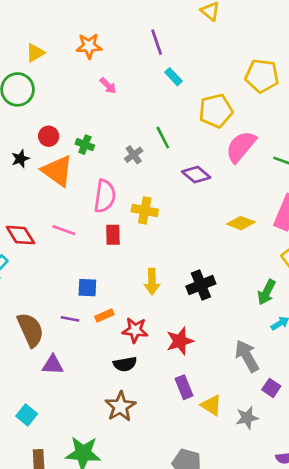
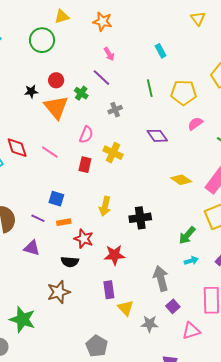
purple line: (157, 42) -> (101, 78), moved, turned -42
cyan rectangle: (174, 77) -> (161, 51), moved
green line: (163, 138) -> (150, 88), moved
pink semicircle: (241, 147) -> (195, 124), size x0.6
pink semicircle: (105, 196) -> (86, 135), size x0.7
purple triangle: (53, 365) -> (32, 248), moved

